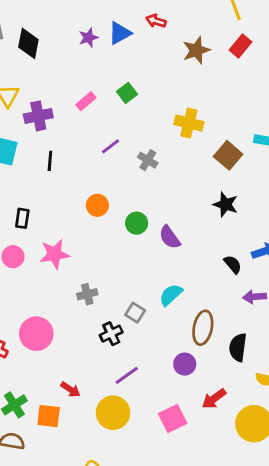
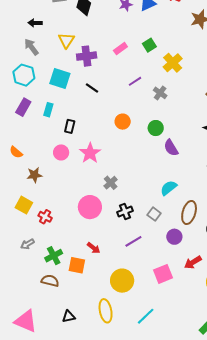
yellow cross: (189, 123) -> (173, 63), moved, turned 30
black line: (50, 161) -> (92, 88), turned -64
green circle: (137, 223) -> (156, 128), moved
pink star: (55, 254) -> (90, 153), turned -30
gray cross: (87, 294) -> (111, 183), turned -32
gray square: (135, 313) -> (154, 214), moved
pink circle: (36, 334) -> (90, 207), moved
yellow circle: (113, 413) -> (122, 281), moved

